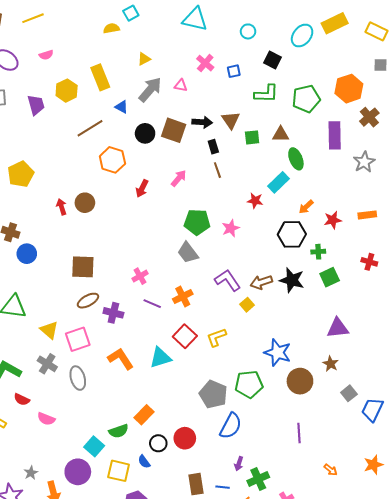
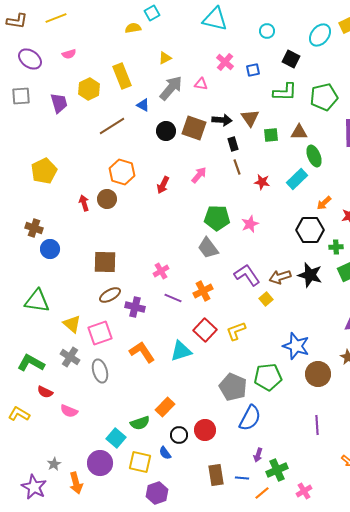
orange hexagon: (112, 160) -> (122, 172), moved
red star: (255, 201) -> (262, 182), moved

